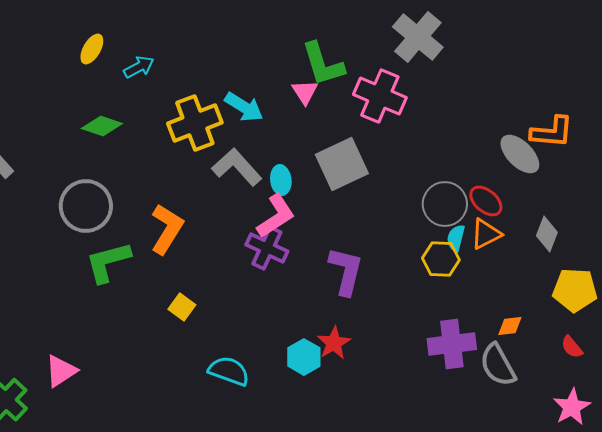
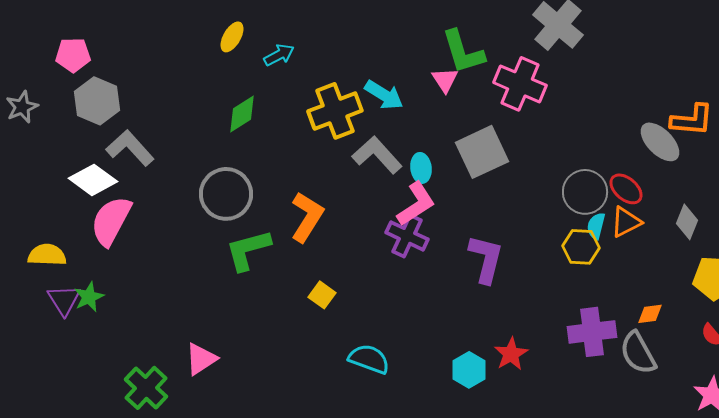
green diamond: (102, 126) -> (242, 114), turned -51
red star: (334, 343) -> (511, 354), moved
cyan hexagon: (304, 357) -> (469, 370), moved

